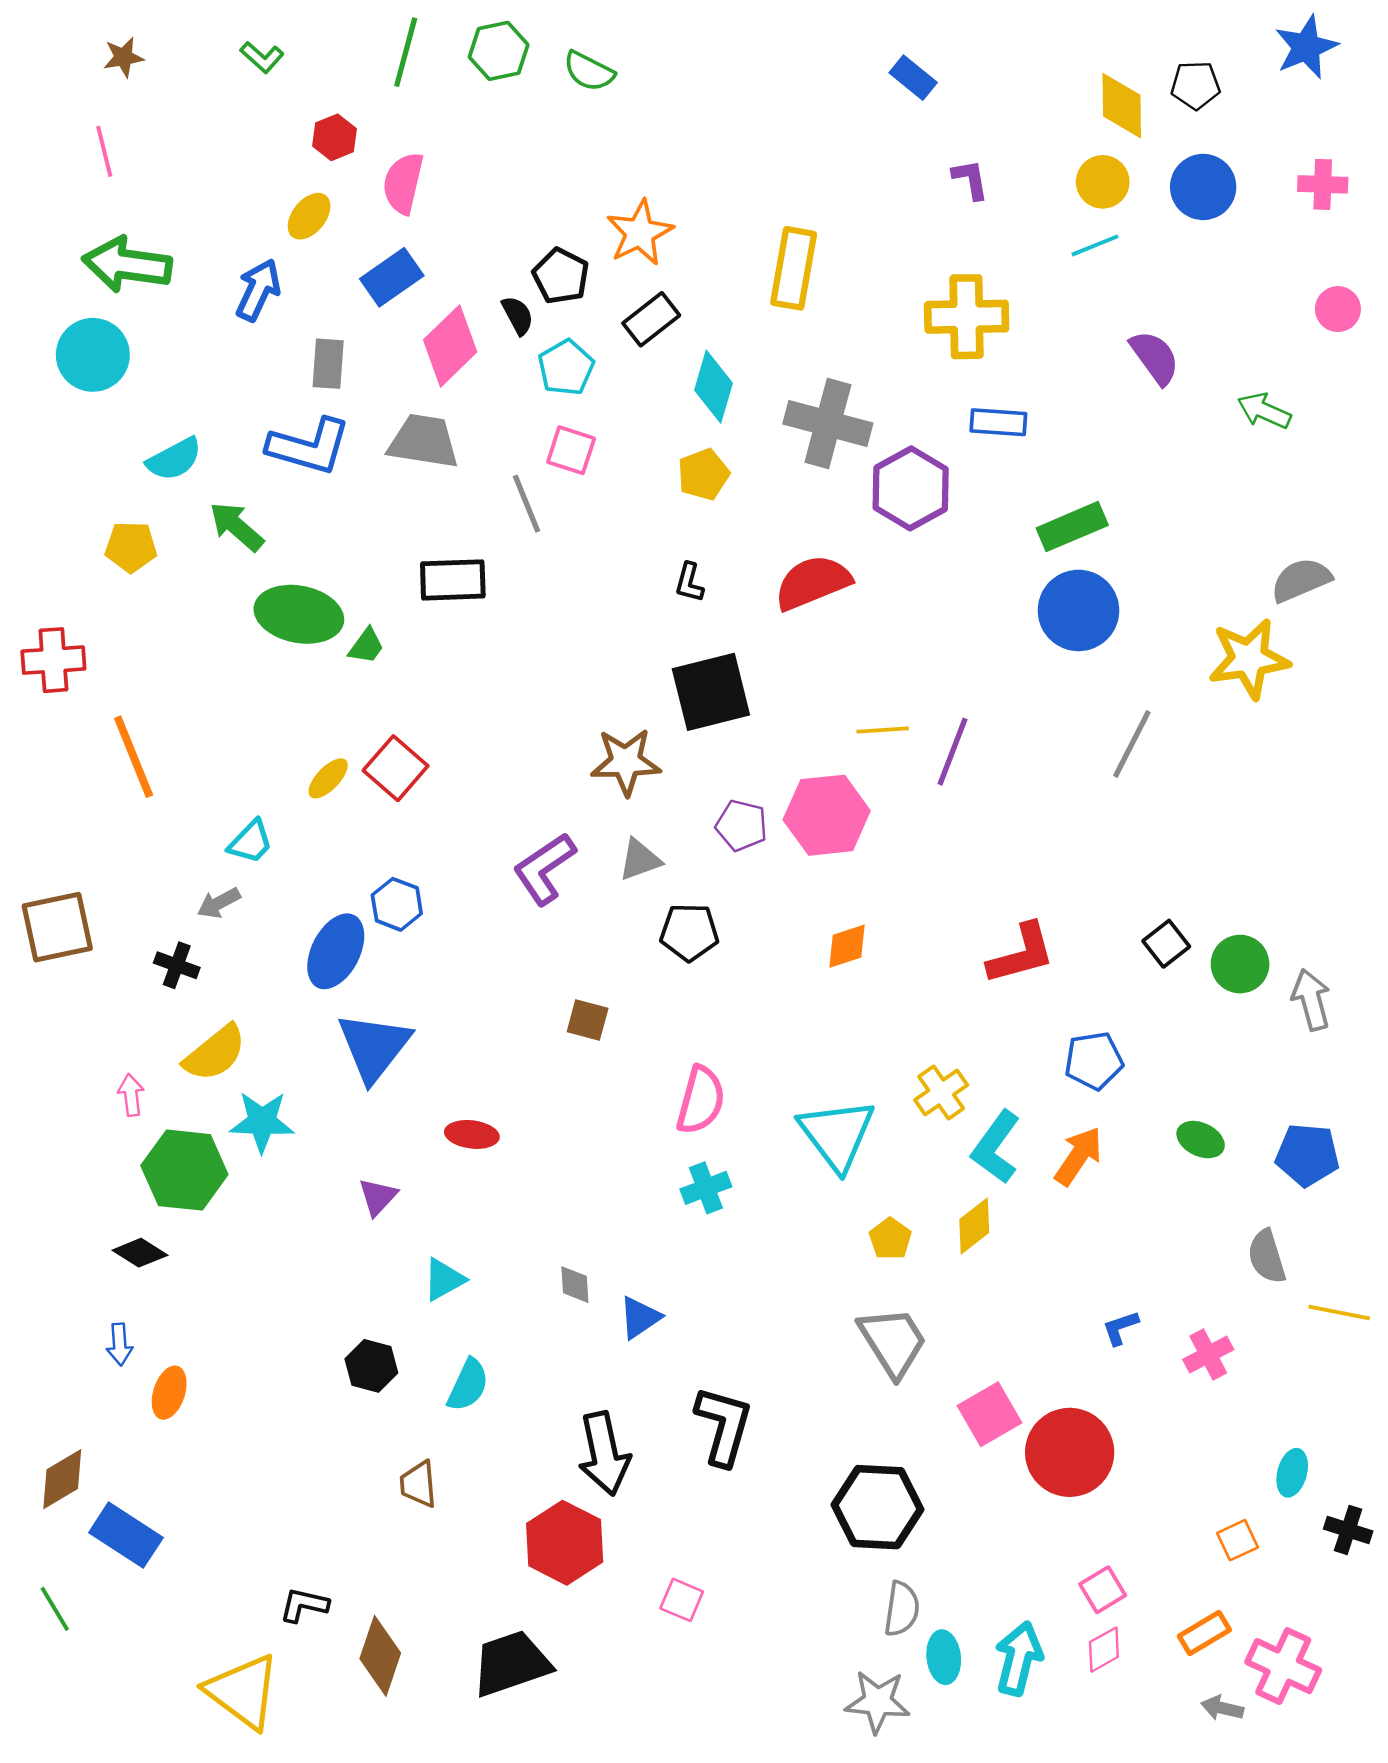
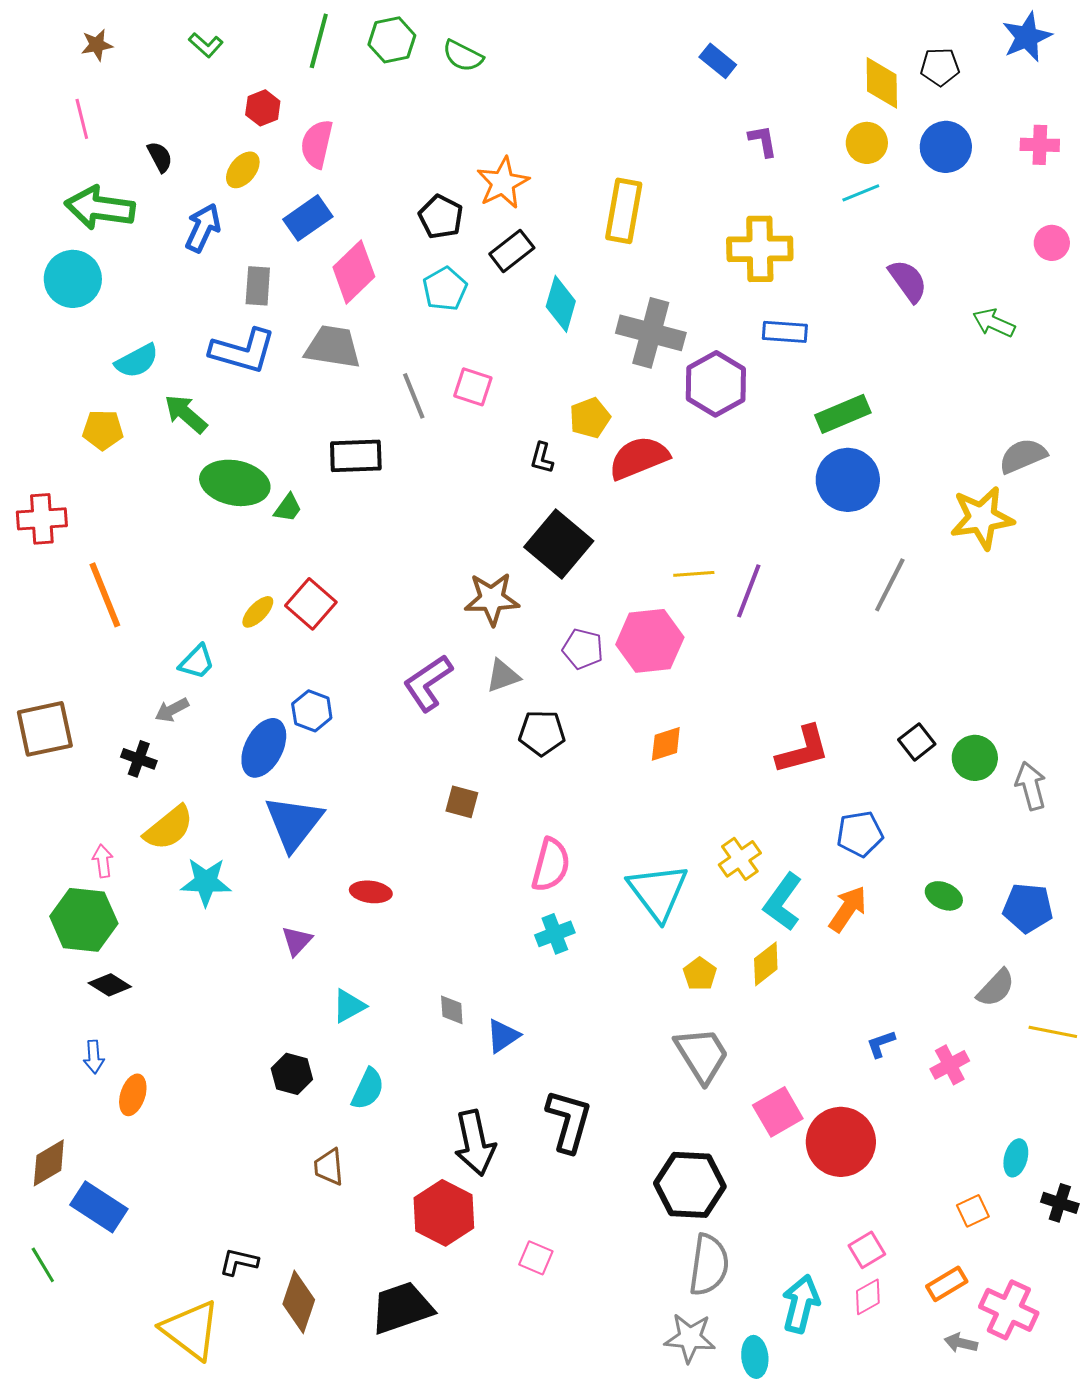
black semicircle: (518, 315) -> (160, 157), moved
pink square: (571, 450) -> (473, 387), moved
yellow pentagon: (703, 474) -> (590, 418), moved
black square: (711, 692) -> (559, 544), turned -36
green hexagon: (184, 1170) -> (84, 920), moved
gray semicircle: (1267, 1257) -> (996, 988), turned -120
gray semicircle: (902, 1609) -> (709, 1265), size x1.4
cyan ellipse: (944, 1657) -> (755, 1357), moved

